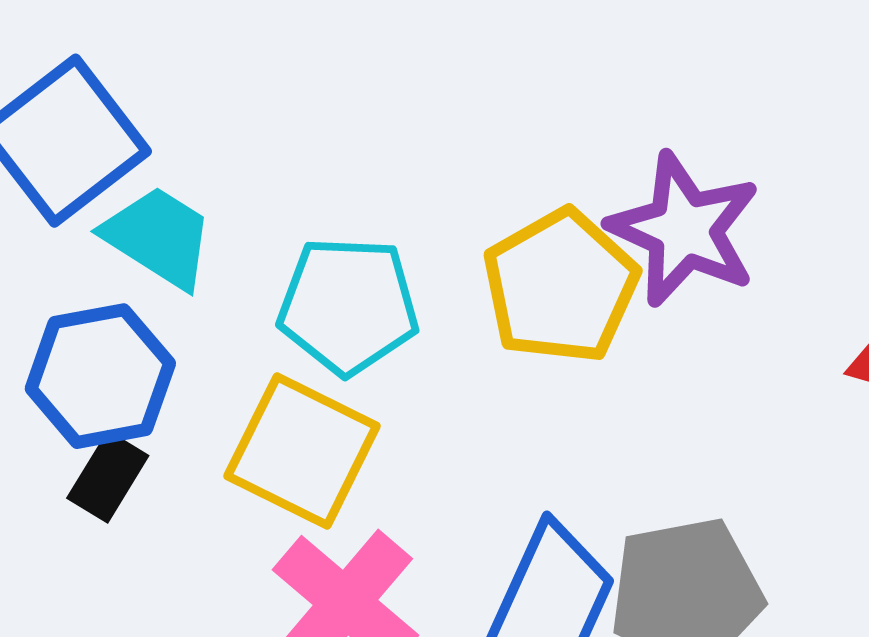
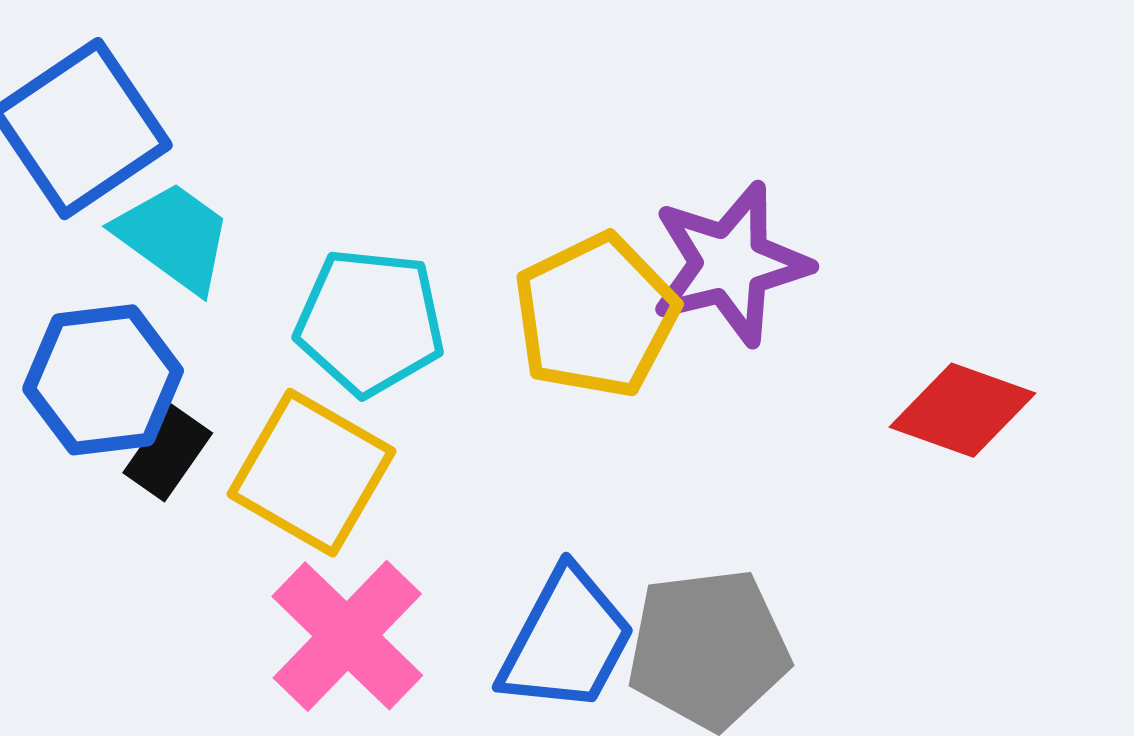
purple star: (684, 230) -> (730, 264), turned 30
black rectangle: (108, 477) -> (168, 453), moved

